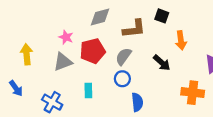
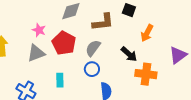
orange arrow: (181, 40) -> (147, 33), turned 36
red pentagon: (93, 51) -> (64, 43), turned -30
orange cross: (193, 93) -> (146, 74), moved

